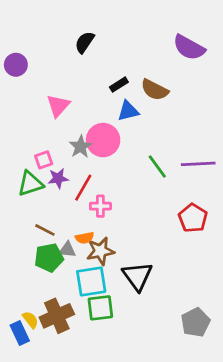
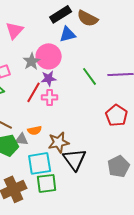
black rectangle: (119, 85) -> (61, 14), size x1.5
purple star: (58, 178) -> (49, 78), moved
pink cross: (100, 206) -> (50, 97), moved
brown star: (100, 251) -> (59, 142), moved
gray pentagon: (196, 322) -> (119, 166), moved

